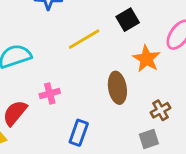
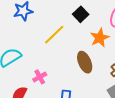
orange star: (146, 59) -> (100, 38), turned 30

